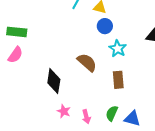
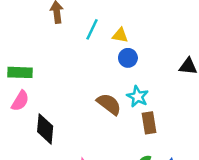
cyan star: (118, 49) -> (138, 97), moved
black diamond: (54, 81) -> (45, 129), moved

